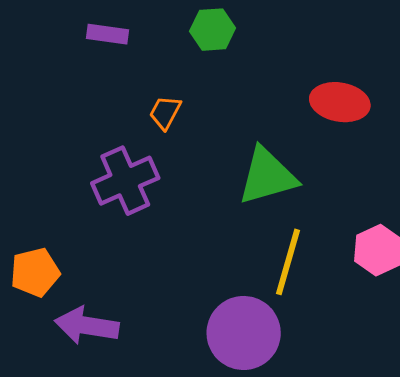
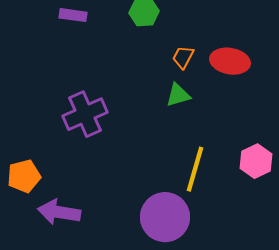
orange trapezoid: (165, 112) -> (183, 57), moved
green triangle: (267, 176) -> (178, 95), moved, size x0.6

